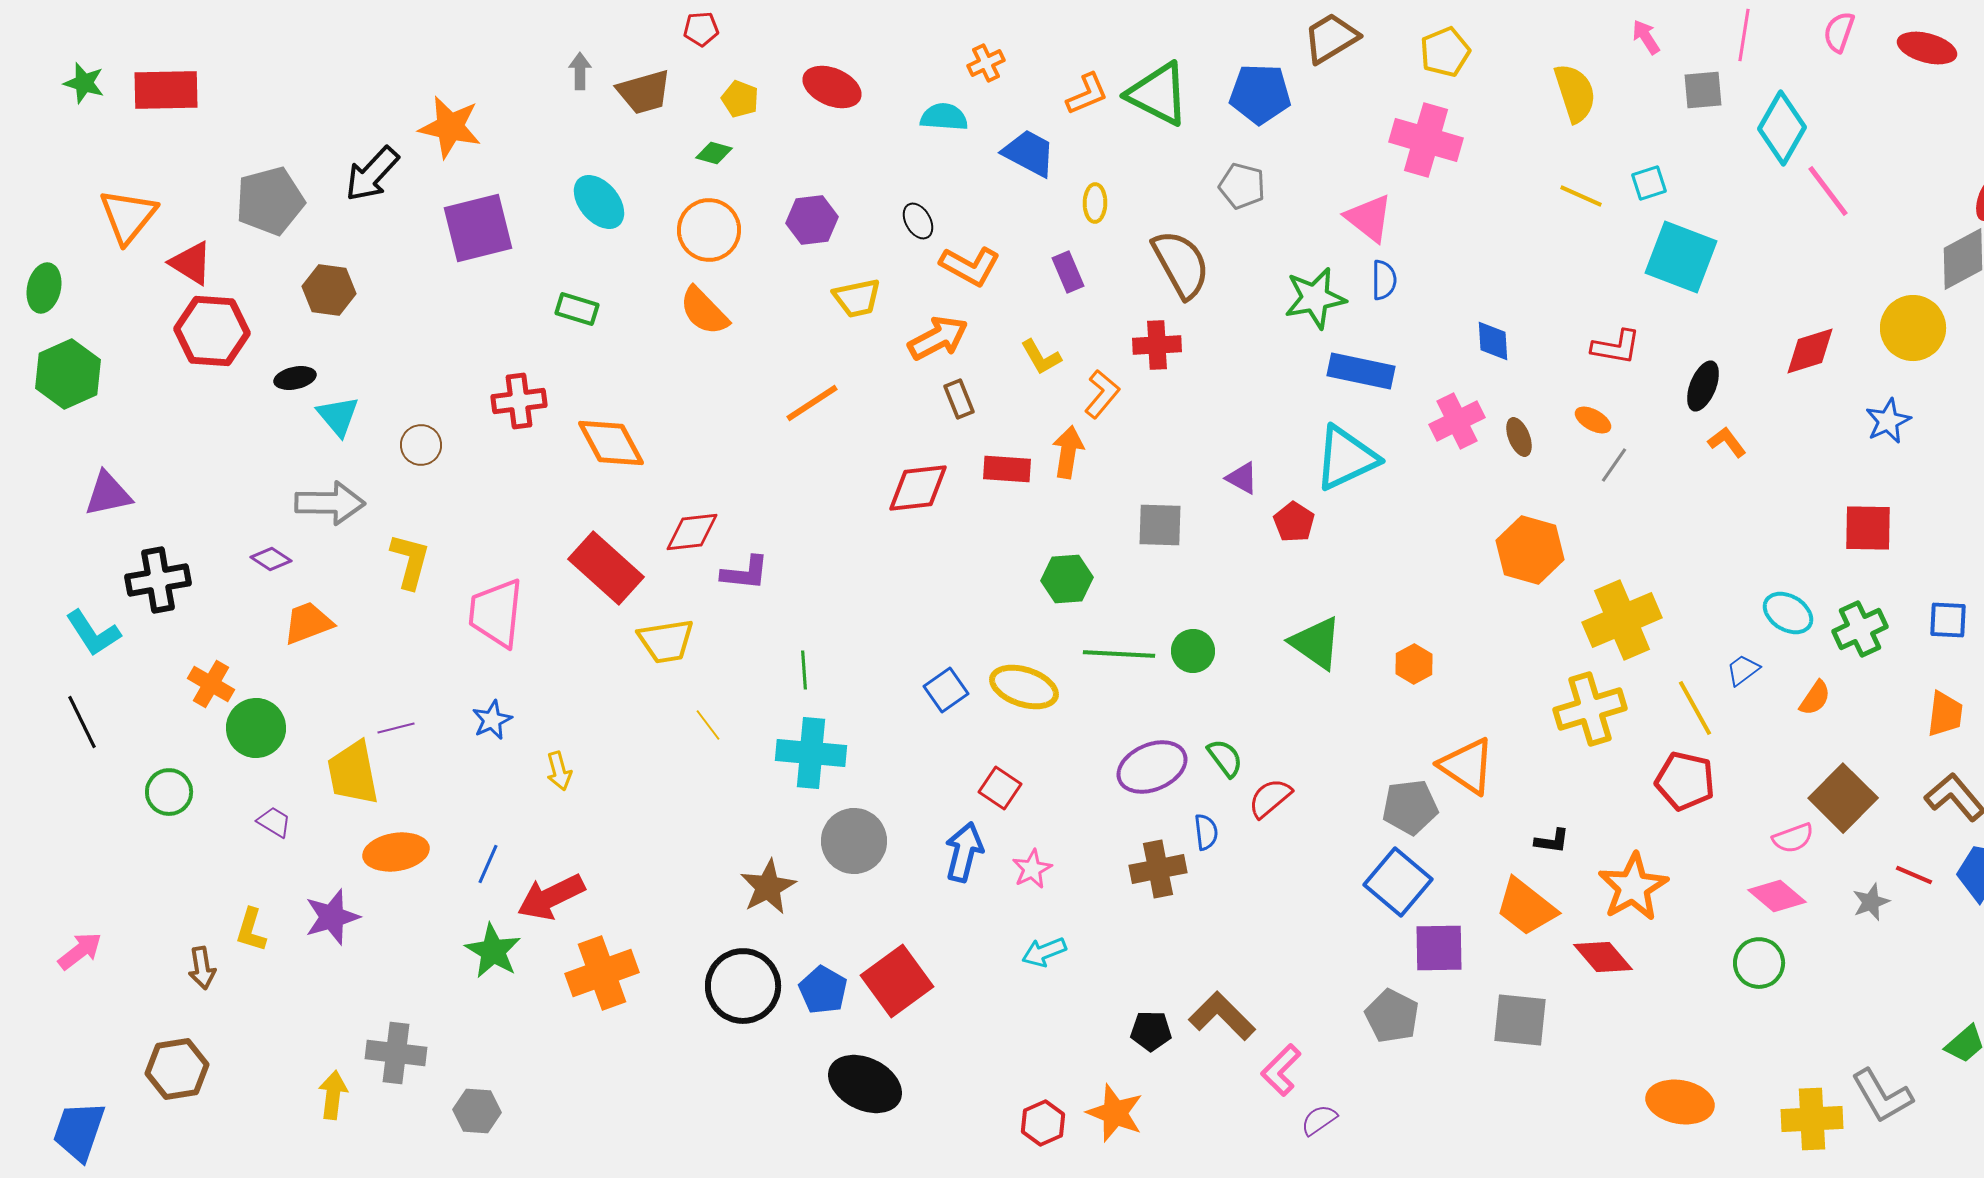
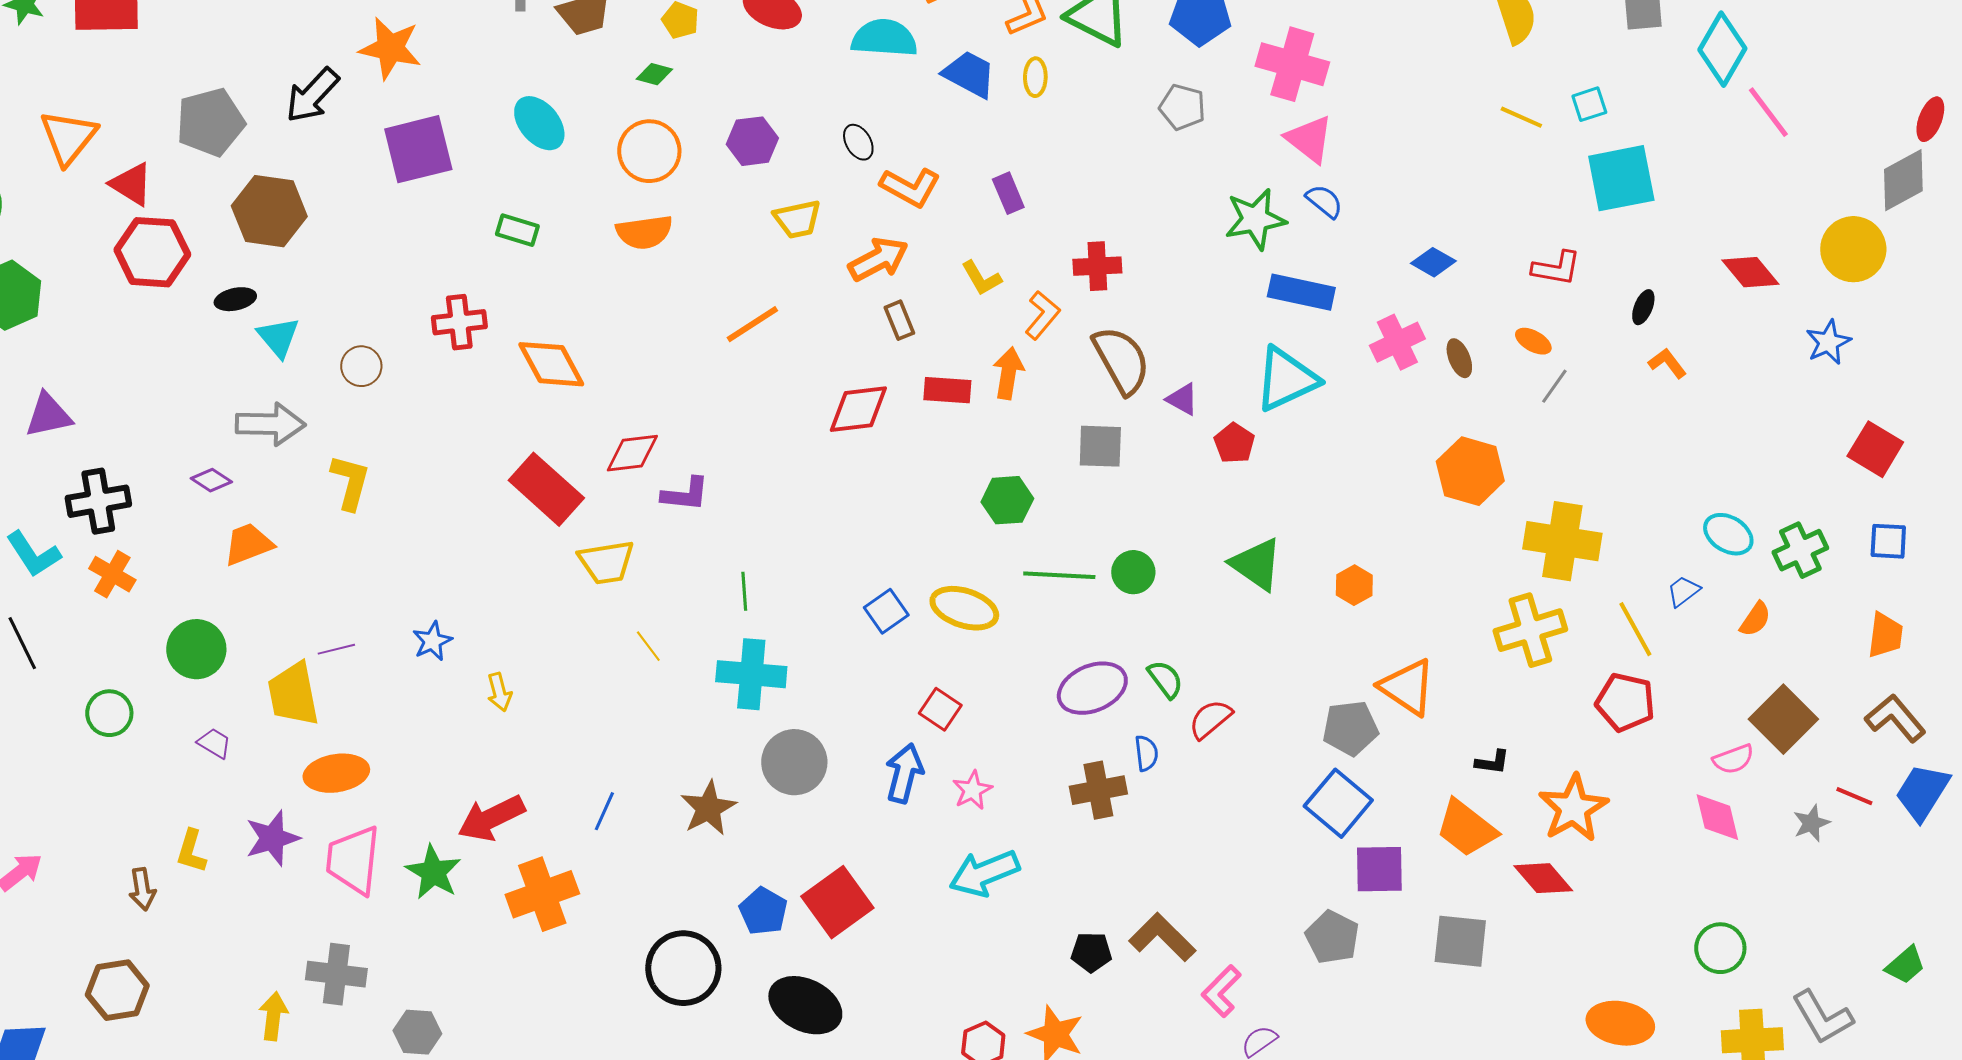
cyan semicircle: (944, 117) -> (884, 38), size x1.4
pink cross: (1426, 140) -> (1292, 64), moved
yellow ellipse: (1095, 203) -> (1035, 77), moved
cyan square: (1681, 257) -> (1621, 178), turned -32
brown semicircle: (1181, 264) -> (1121, 360), moved
blue semicircle: (1384, 280) -> (1324, 201), turned -51
brown hexagon: (329, 290) -> (269, 211), size x1.4
orange semicircle: (704, 311) -> (644, 232), turned -54
blue diamond: (1493, 341) -> (1433, 262), turned -57
red diamond: (1810, 351) -> (1750, 272), turned 68
black ellipse: (1703, 386) -> (1643, 307), size x0.7
red square: (1868, 528) -> (1875, 449), moved, turned 30
pink trapezoid: (496, 613) -> (353, 860), moved
yellow cross: (1622, 620) -> (1562, 541), turned 32
orange cross: (211, 684) -> (112, 574), moved
blue line: (488, 864) -> (604, 811), moved
pink diamond: (1777, 896) -> (1717, 817), turned 36
cyan arrow: (1044, 952) -> (984, 873), size x1.6
green circle: (1759, 963) -> (1720, 948), moved
black circle: (743, 986) -> (683, 968), moved

